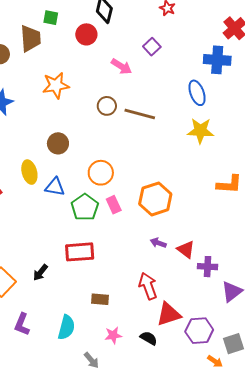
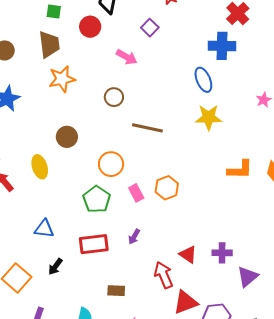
brown trapezoid: (31, 38) -> (49, 44), moved
purple square: (152, 47) -> (150, 28), moved
brown line: (140, 114) -> (147, 128), moved
blue triangle: (55, 187) -> (44, 229), moved
orange hexagon: (155, 199) -> (167, 188), size x0.7
pink rectangle: (114, 205) -> (136, 193), moved
purple arrow: (158, 243) -> (134, 237), moved, turned -77
red triangle: (186, 249) -> (188, 254), moved

